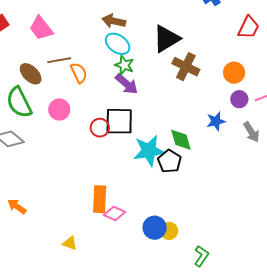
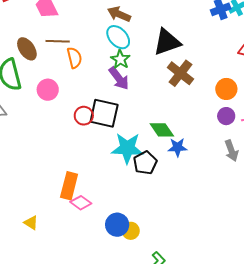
blue star: (216, 121) -> (178, 147), moved
green diamond: (181, 140) -> (162, 130), moved, turned -30

